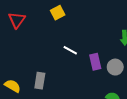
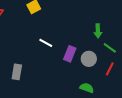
purple rectangle: (95, 62) -> (70, 54), turned 35

